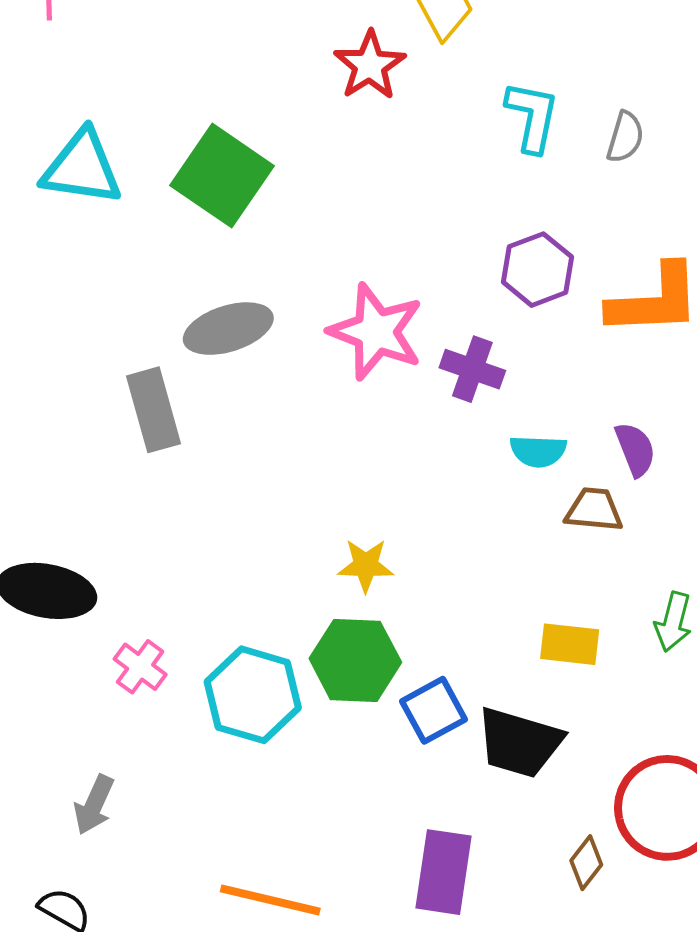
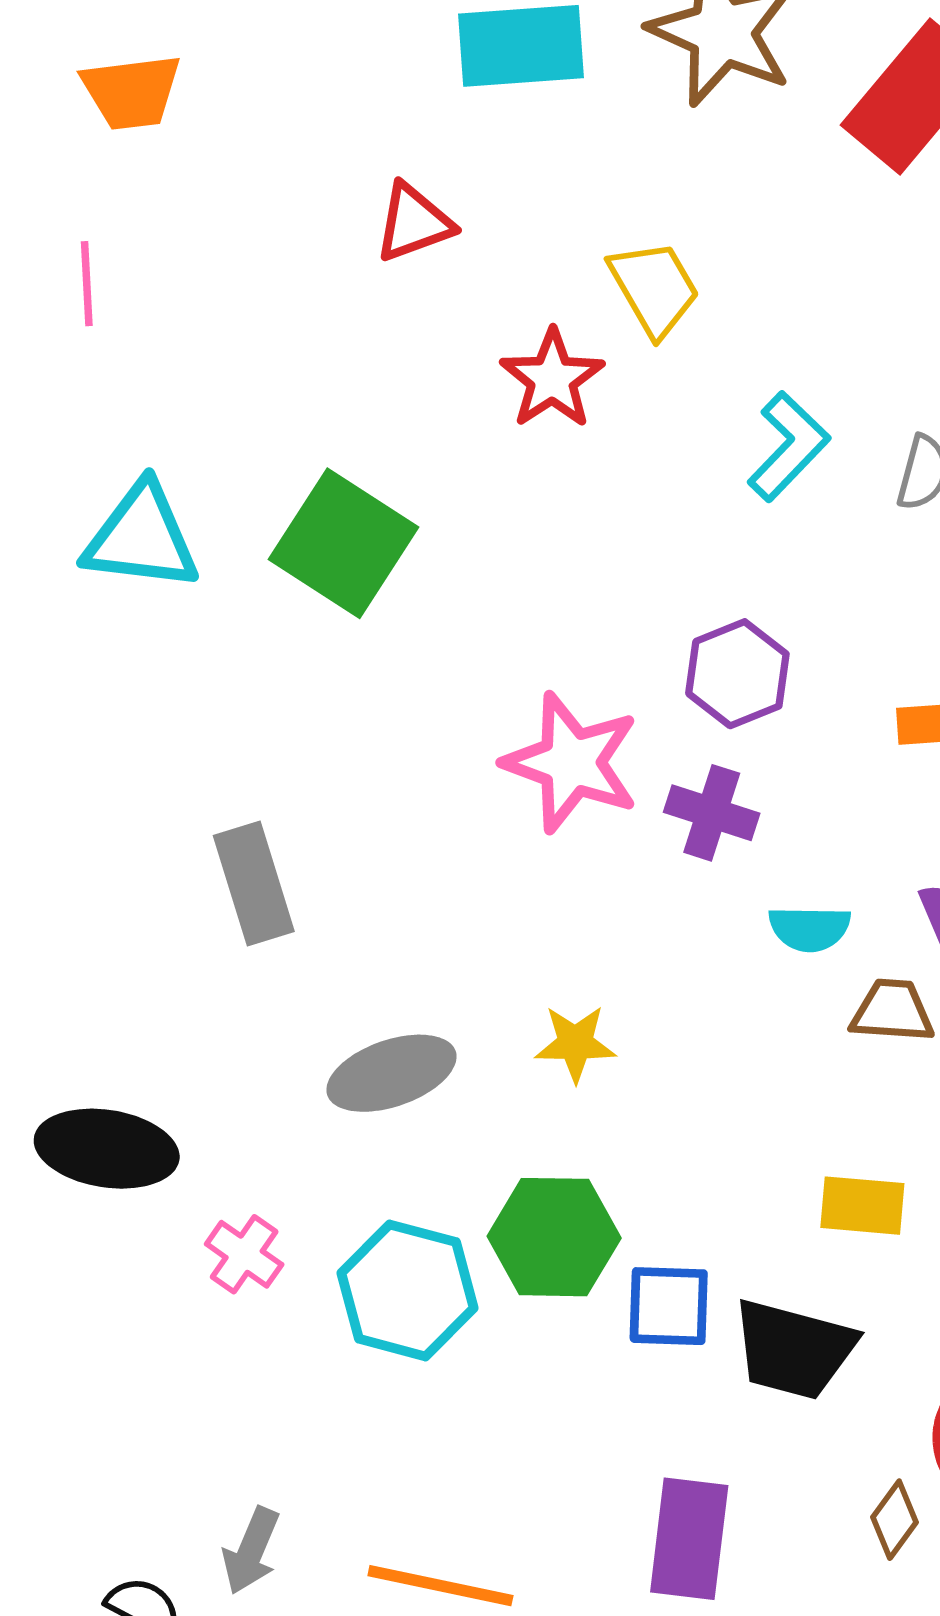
cyan L-shape: (532, 116) -> (789, 446), turned 34
purple hexagon: (538, 270) -> (737, 674), moved
gray ellipse: (228, 329) -> (391, 1073), moved
yellow star: (366, 565) -> (575, 1043), moved
blue square: (434, 710) -> (669, 1306), turned 32
gray arrow: (94, 805) -> (251, 1551), moved

